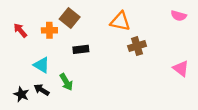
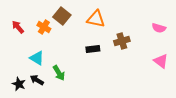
pink semicircle: (179, 16) -> (159, 28), moved
orange triangle: (120, 21) -> (96, 19), moved
orange cross: (49, 30) -> (44, 27), turned 32
black rectangle: (81, 49) -> (93, 49), moved

